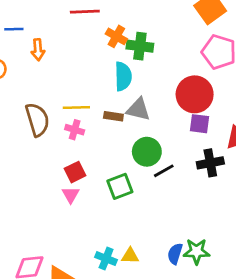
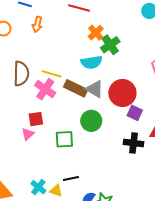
green cross: (140, 46) -> (110, 45), turned 30
cyan semicircle: (123, 76) -> (91, 62), turned 65
red circle: (195, 94) -> (122, 93), moved
brown rectangle: (113, 116) -> (76, 88), size x1.6
pink cross: (75, 130) -> (45, 89), size x1.5
black line: (164, 171) -> (71, 179), moved

